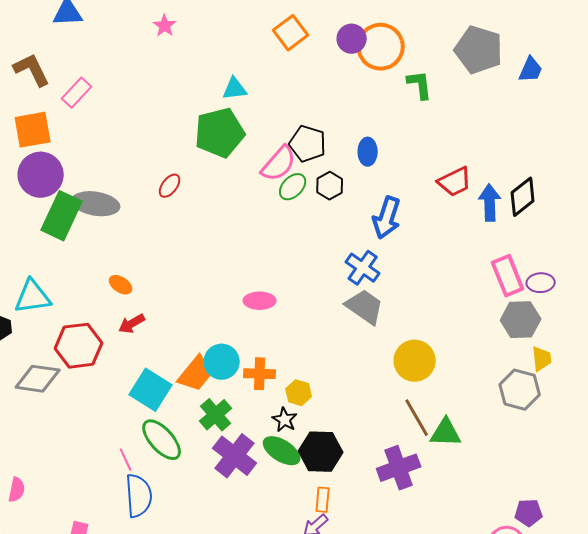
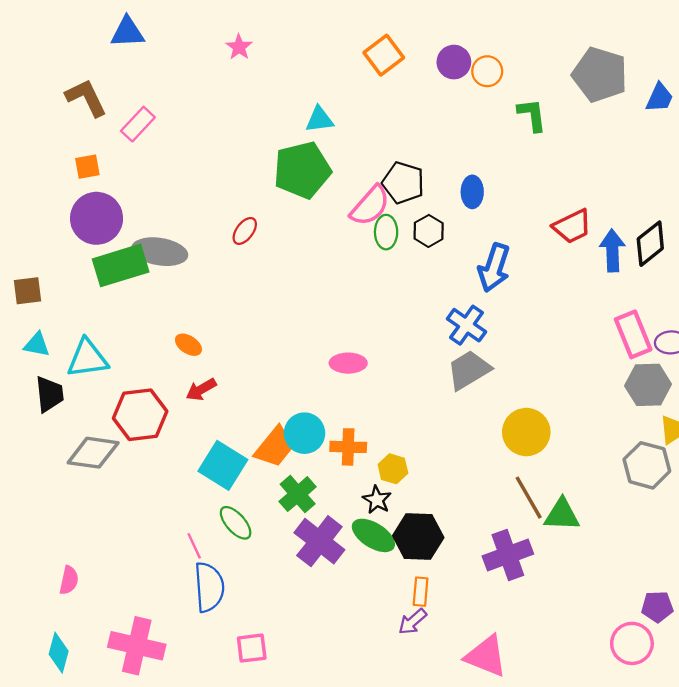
orange circle: (381, 47) -> (487, 71), size x0.6
orange square: (33, 130) -> (87, 167), size x0.6
green ellipse: (293, 187) -> (386, 232), turned -44
green rectangle: (62, 216) -> (121, 265), turned 48
gray trapezoid: (365, 307) -> (469, 370), turned -66
green ellipse: (162, 440) -> (236, 523), size x0.7

